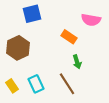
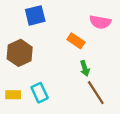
brown line: (67, 84) -> (96, 93), moved
yellow rectangle: (12, 86) -> (13, 95), turned -56

